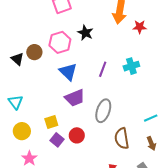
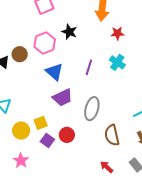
red star: (140, 27) -> (117, 33), moved
cyan cross: (131, 66) -> (117, 62), turned -35
yellow circle: (22, 131) -> (21, 131), moved

